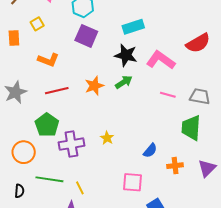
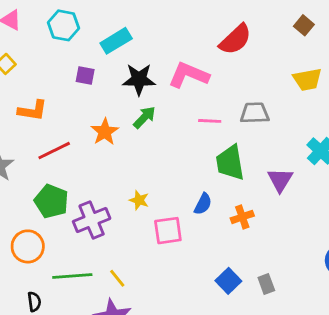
cyan rectangle: (133, 27) -> (116, 41), moved
purple square: (86, 36) -> (85, 76), moved, size x0.6
green trapezoid: (191, 128) -> (230, 163), moved
purple triangle: (207, 168) -> (280, 180), moved
pink square: (133, 182) -> (168, 231), moved

